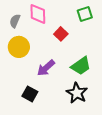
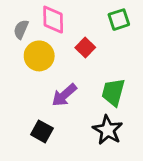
yellow circle: (19, 47) -> (39, 56), moved
green trapezoid: (81, 66) -> (113, 92), turned 140

